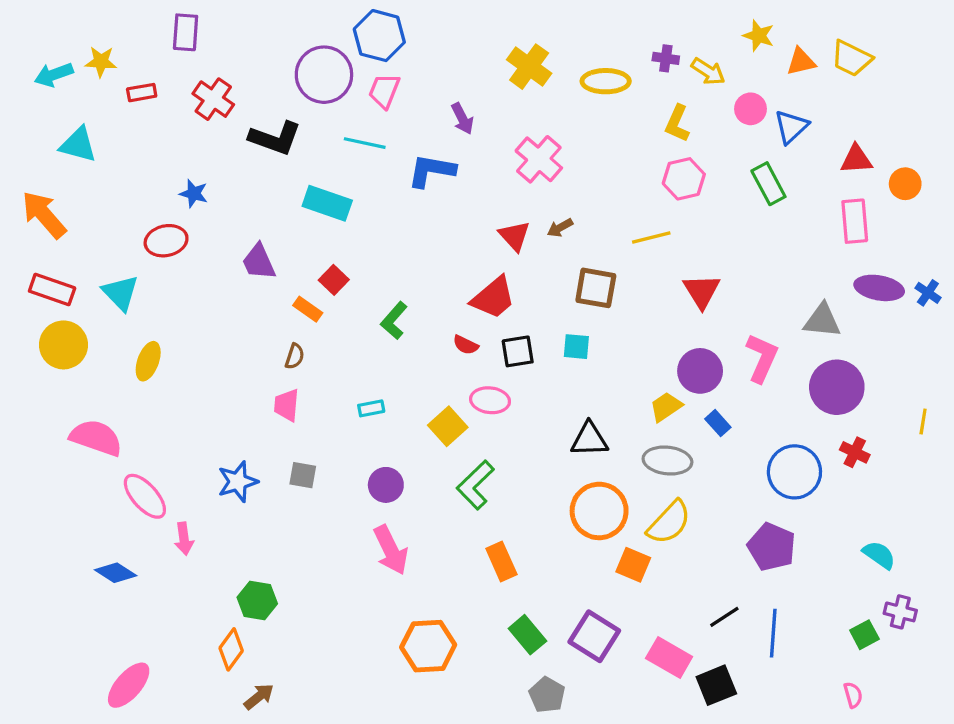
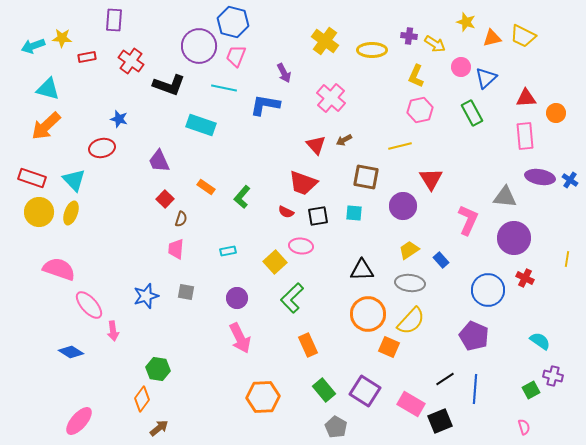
orange arrow: (44, 215) -> (46, 126), moved, turned -92
red square: (334, 280) -> (165, 199), moved
red trapezoid: (493, 298) -> (303, 183), turned 60
orange rectangle: (308, 309) -> (206, 187), moved
yellow ellipse: (148, 361) -> (71, 213), moved
purple circle: (700, 371) -> (403, 206), moved

